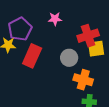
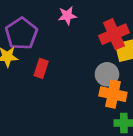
red rectangle: (32, 56) -> (41, 68), size x0.6
gray circle: (69, 58) -> (107, 74), moved

